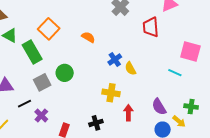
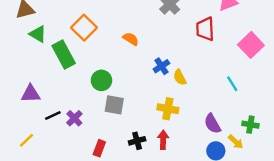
pink square: (190, 51) -> (251, 45), moved, turned 30
cyan line: (175, 73) -> (232, 84), turned 32
gray square: (42, 82) -> (114, 105), moved, turned 36
yellow cross: (111, 93) -> (168, 109), moved
red arrow: (128, 113) -> (163, 140), moved
purple cross: (41, 116) -> (74, 118), moved

